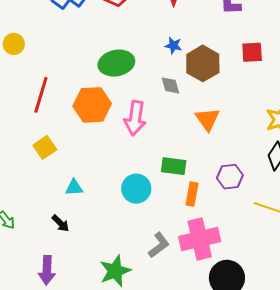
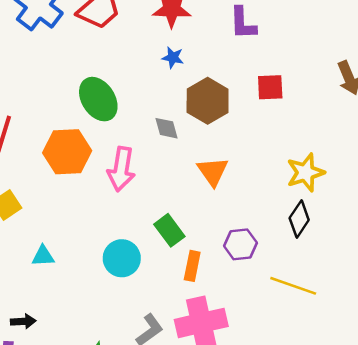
blue star: (173, 46) -> (173, 58), moved
green ellipse: (116, 63) -> (98, 99), turned 68
green rectangle: (174, 166) -> (169, 230), turned 45
black arrow: (60, 223) -> (23, 321), moved, turned -48

